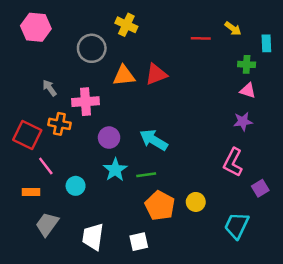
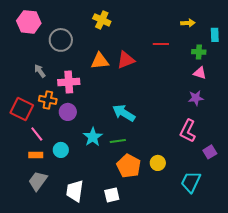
yellow arrow: (233, 28) -> (188, 23), turned -40
red line: (201, 38) -> (161, 44), moved
gray circle: (92, 48) -> (61, 40), moved
purple circle: (109, 138) -> (68, 112), moved
orange rectangle: (31, 192) -> (36, 155), moved

